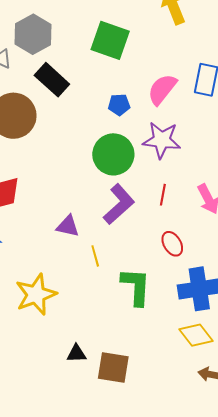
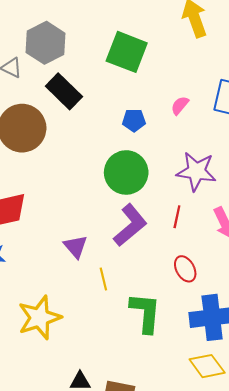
pink semicircle: (162, 89) -> (180, 105), size x0.6
purple star: (162, 140) -> (196, 171), moved
purple triangle: (68, 226) -> (76, 247), turned 35

